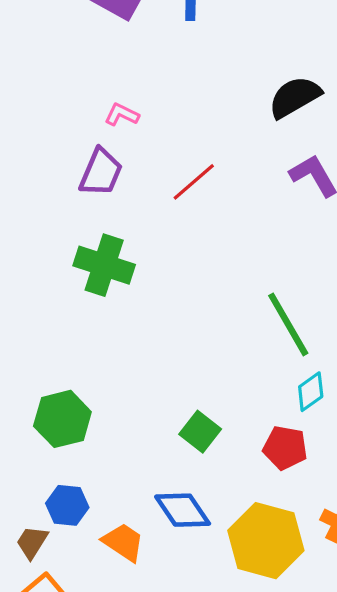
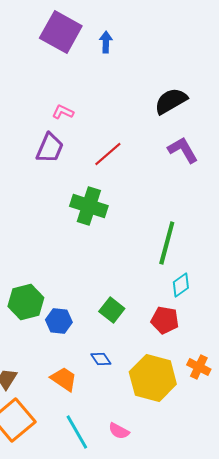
green cross: (104, 265) -> (89, 206), moved
green line: (288, 324) -> (167, 243), turned 45
blue hexagon: (67, 505) -> (59, 321), moved
blue diamond: (183, 510) -> (101, 359), size x0.6

